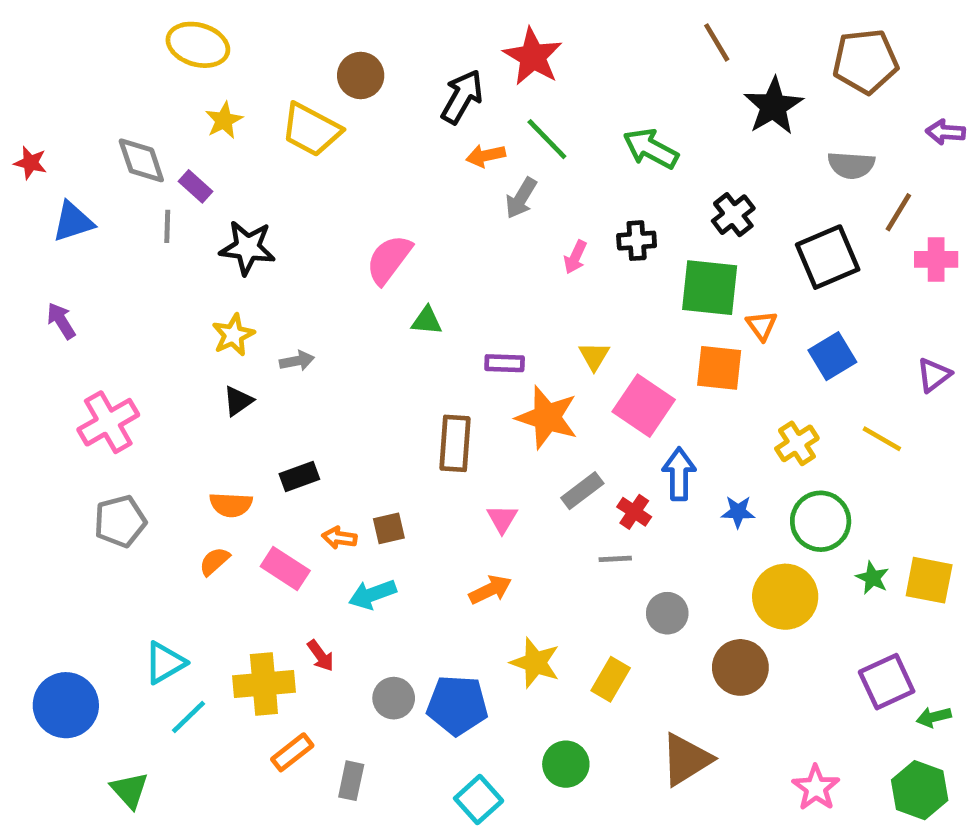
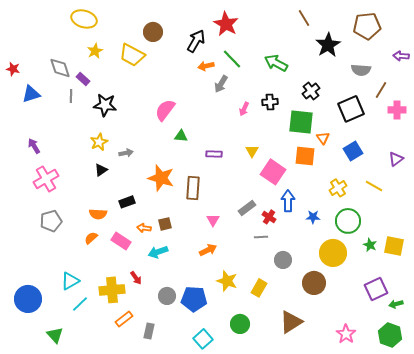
purple arrow: (61, 321) -> (34, 146), moved
orange star: (547, 417) -> (161, 178), moved

